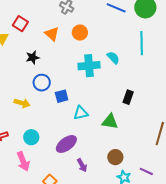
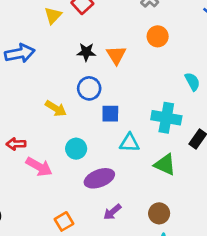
orange triangle: (52, 34) -> (116, 55), moved
cyan cross: (89, 66) -> (166, 118), moved
cyan circle: (31, 137) -> (76, 149), moved
pink arrow: (23, 161) -> (39, 167), moved, turned -54
purple arrow: (82, 165) -> (112, 212), turned 64

